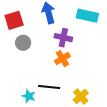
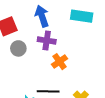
purple cross: (63, 38) -> (47, 40), moved

